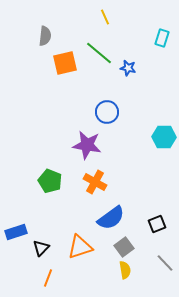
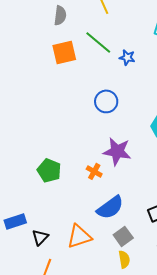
gray semicircle: (45, 36) -> (60, 15), moved
purple star: (87, 145) -> (117, 151), moved
orange cross: (95, 182) -> (94, 171), size x0.7

